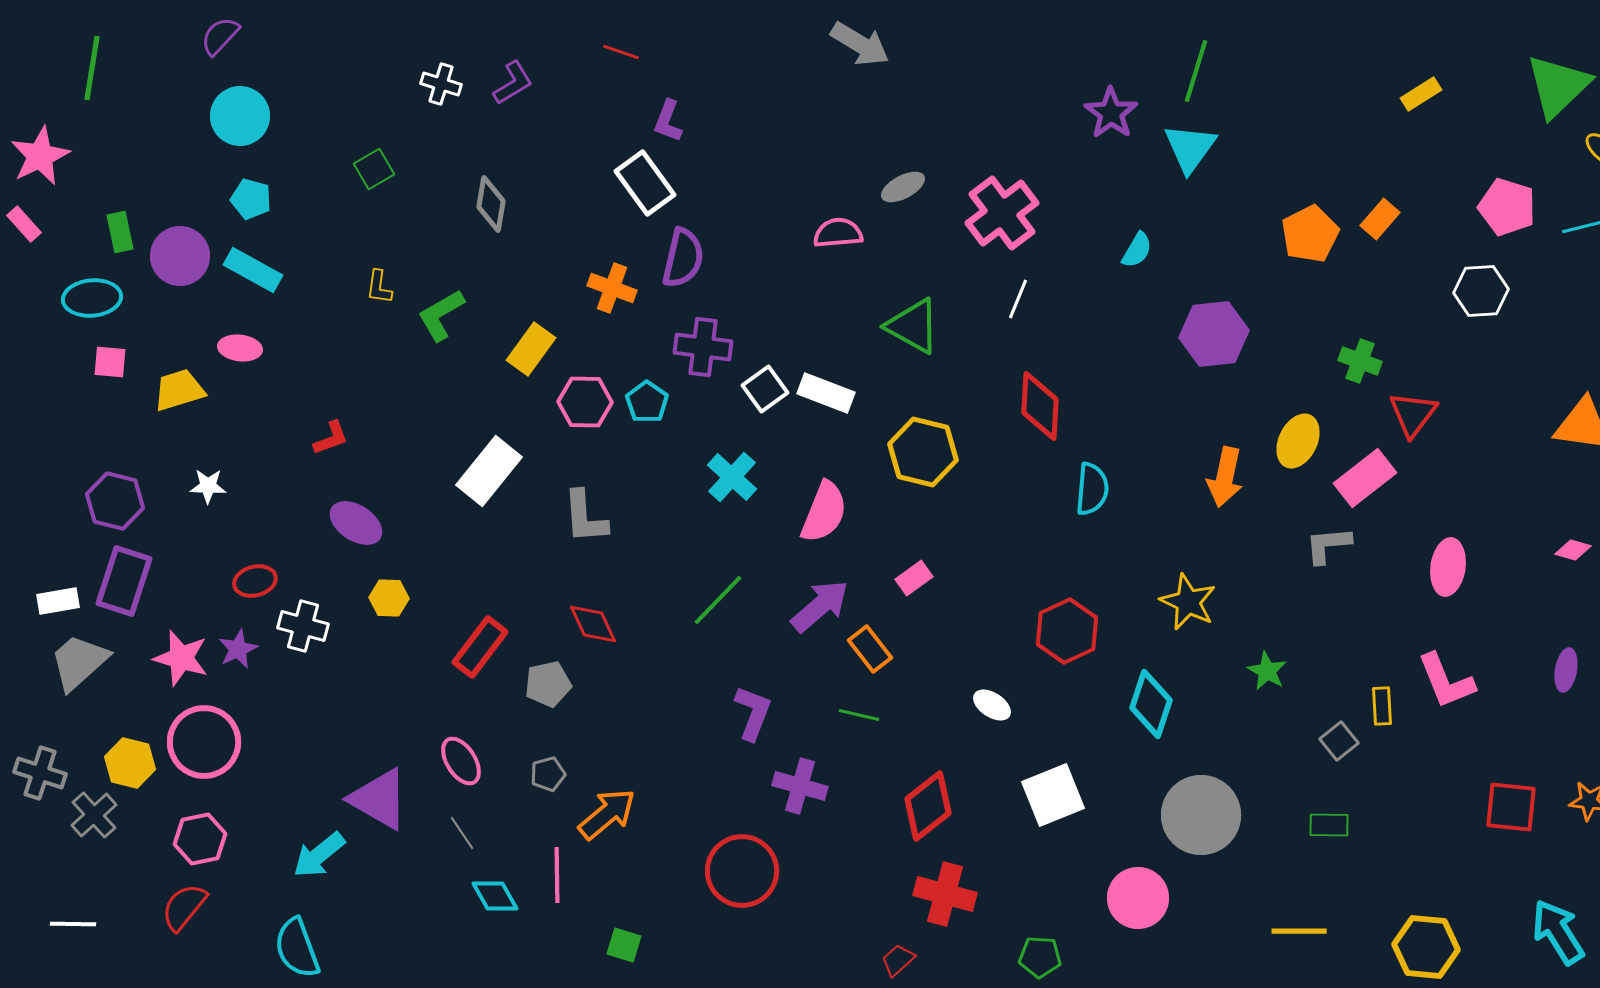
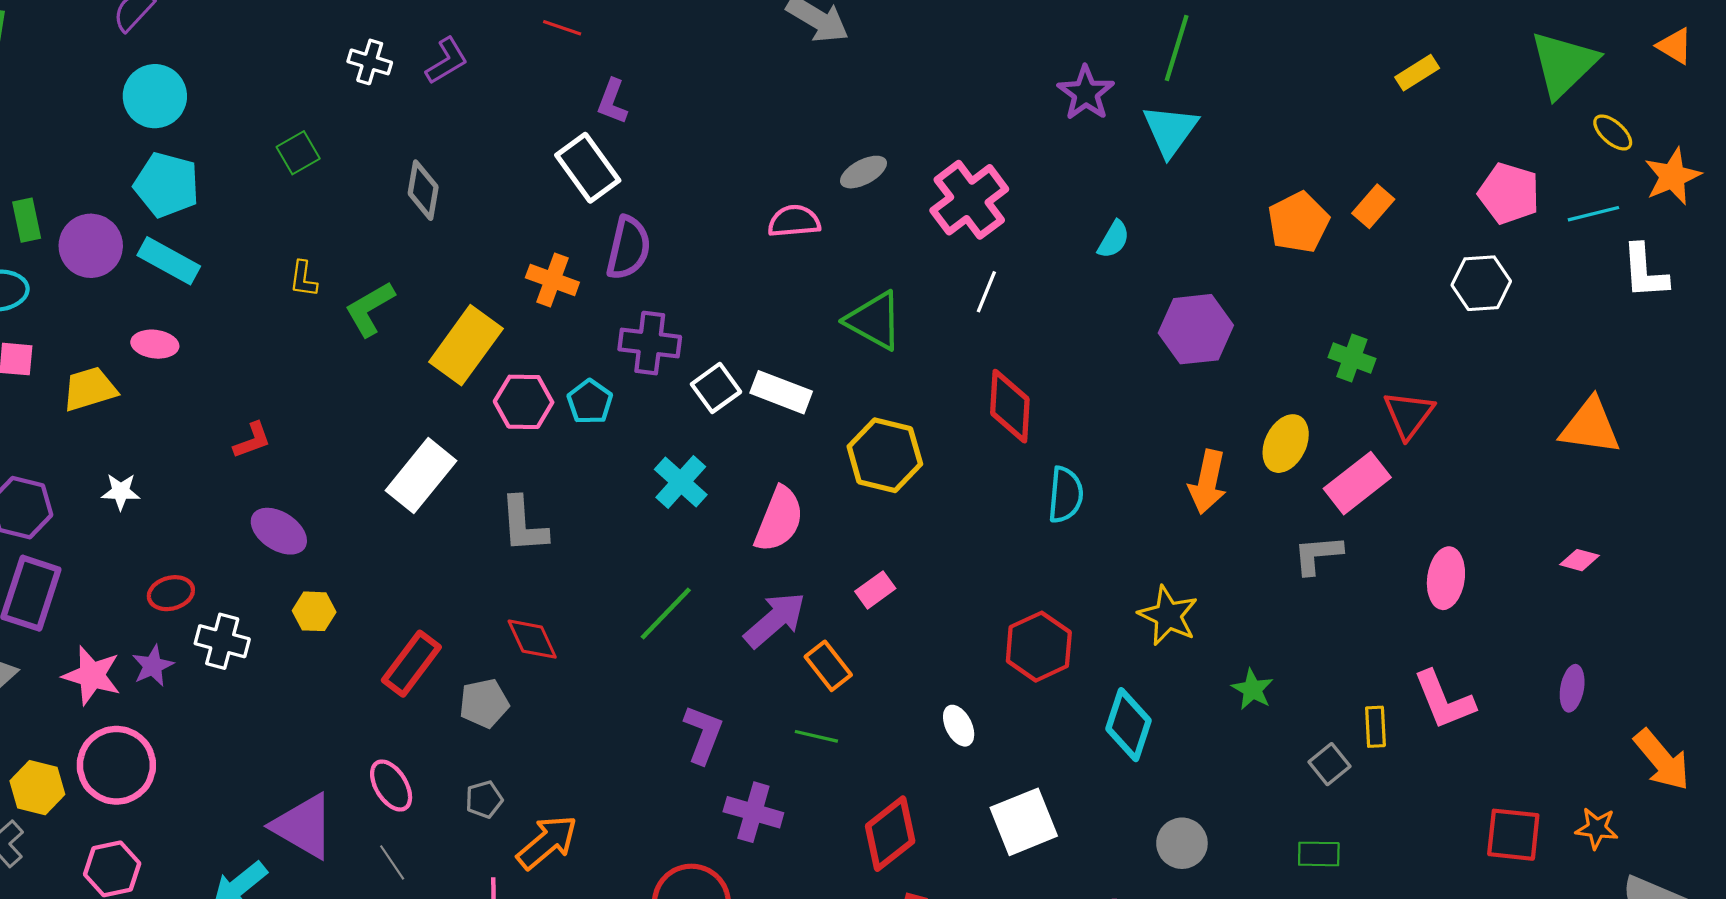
cyan pentagon: (251, 199) -> (167, 185), size x1.5
yellow rectangle: (531, 349) -> (466, 345), size x1.4
white ellipse: (992, 705) -> (959, 726), turned 30
gray circle: (1201, 815) -> (1182, 843), size x0.6

